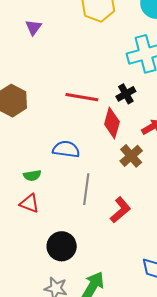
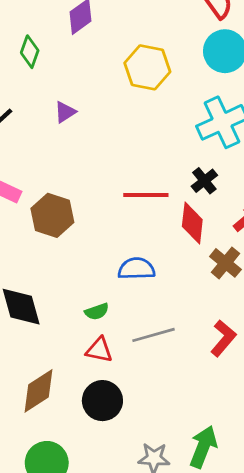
purple triangle: (33, 27) -> (65, 112), turned 30
gray line: (86, 189) -> (153, 335), moved, turned 76
black circle: (62, 246) -> (102, 401), moved

